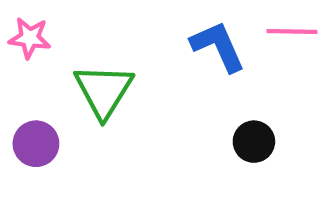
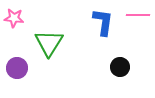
blue L-shape: (218, 46) -> (103, 22), turned 32

